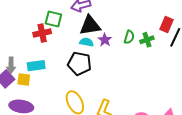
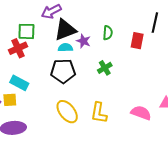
red rectangle: (166, 24) -> (137, 41), moved
green cross: (147, 40) -> (105, 68), moved
cyan rectangle: (36, 66) -> (19, 83), turned 48

